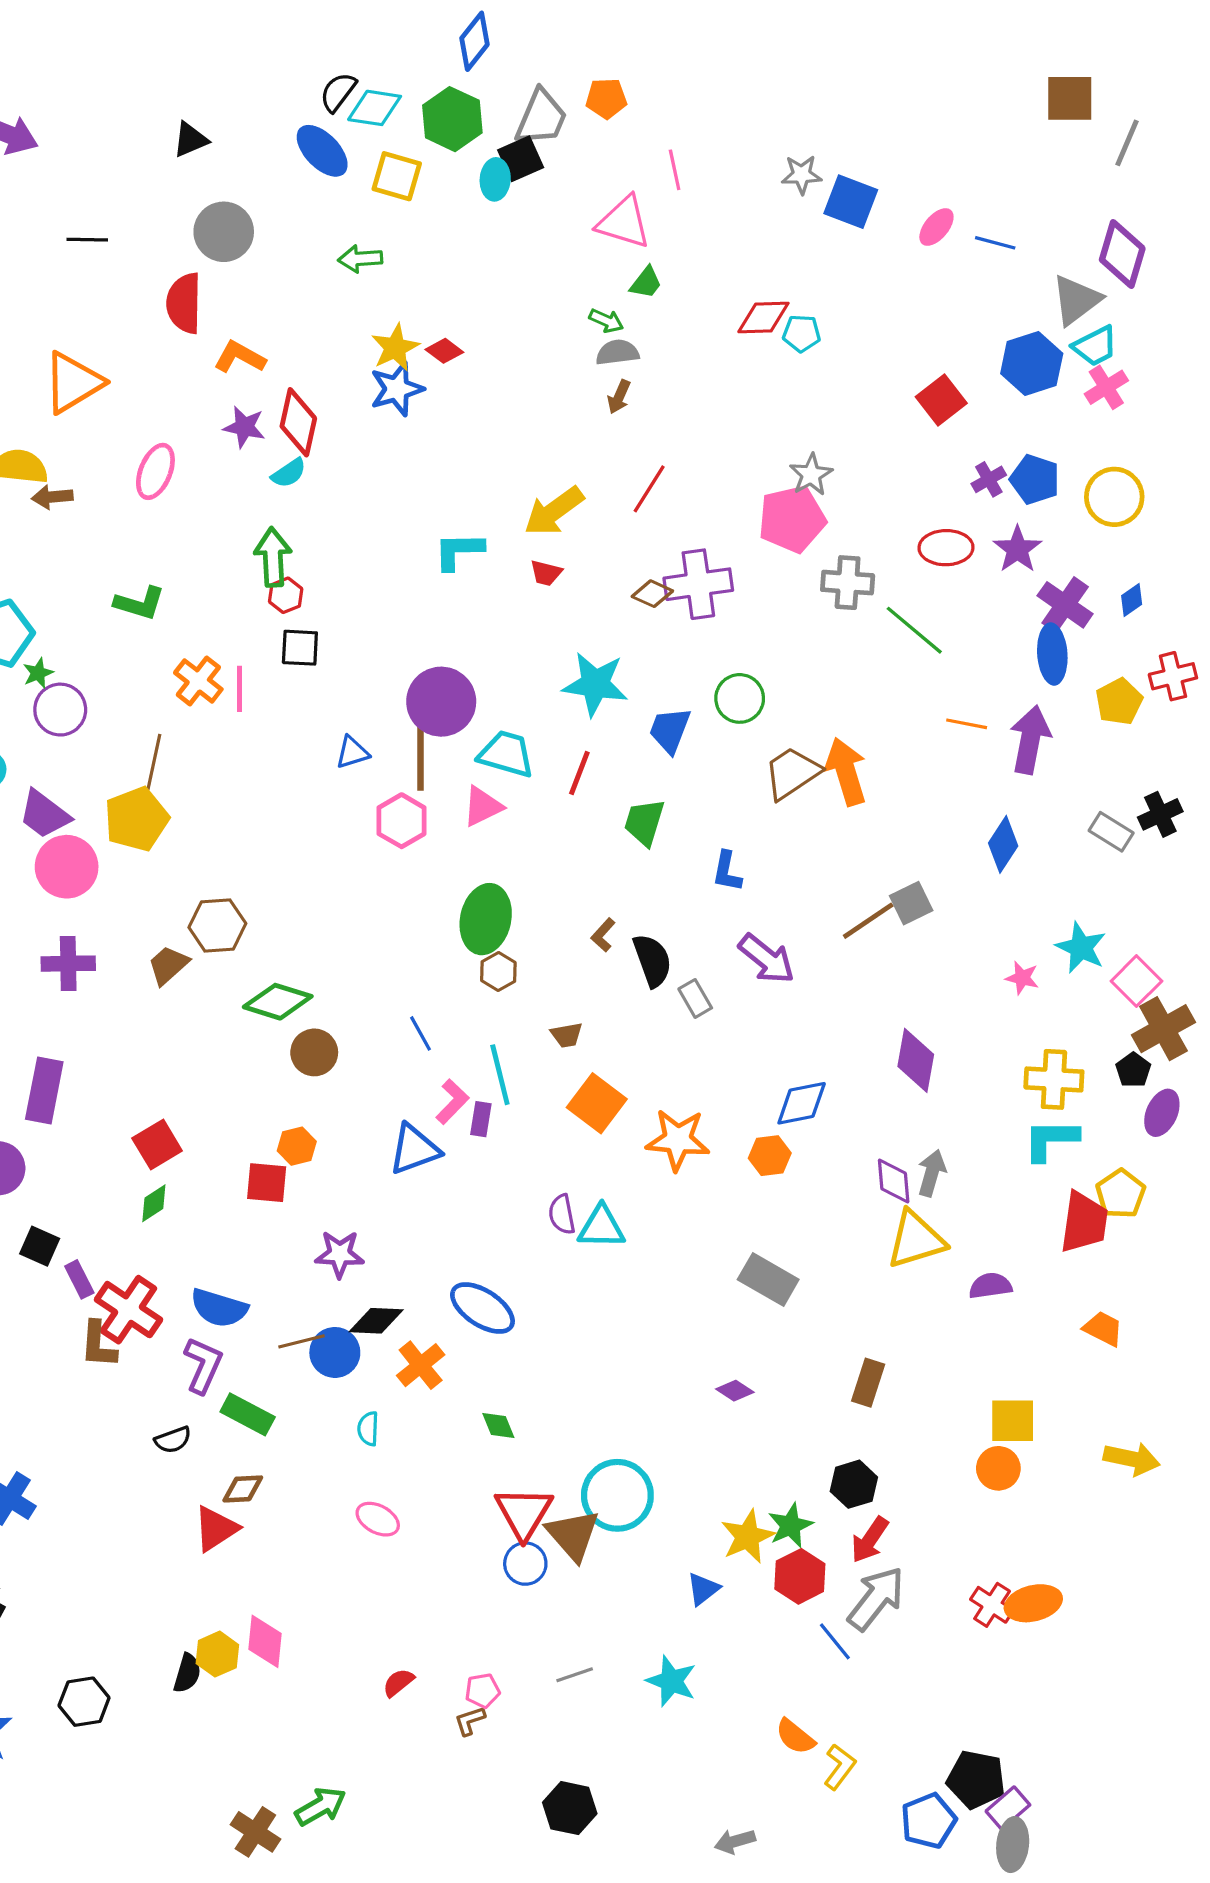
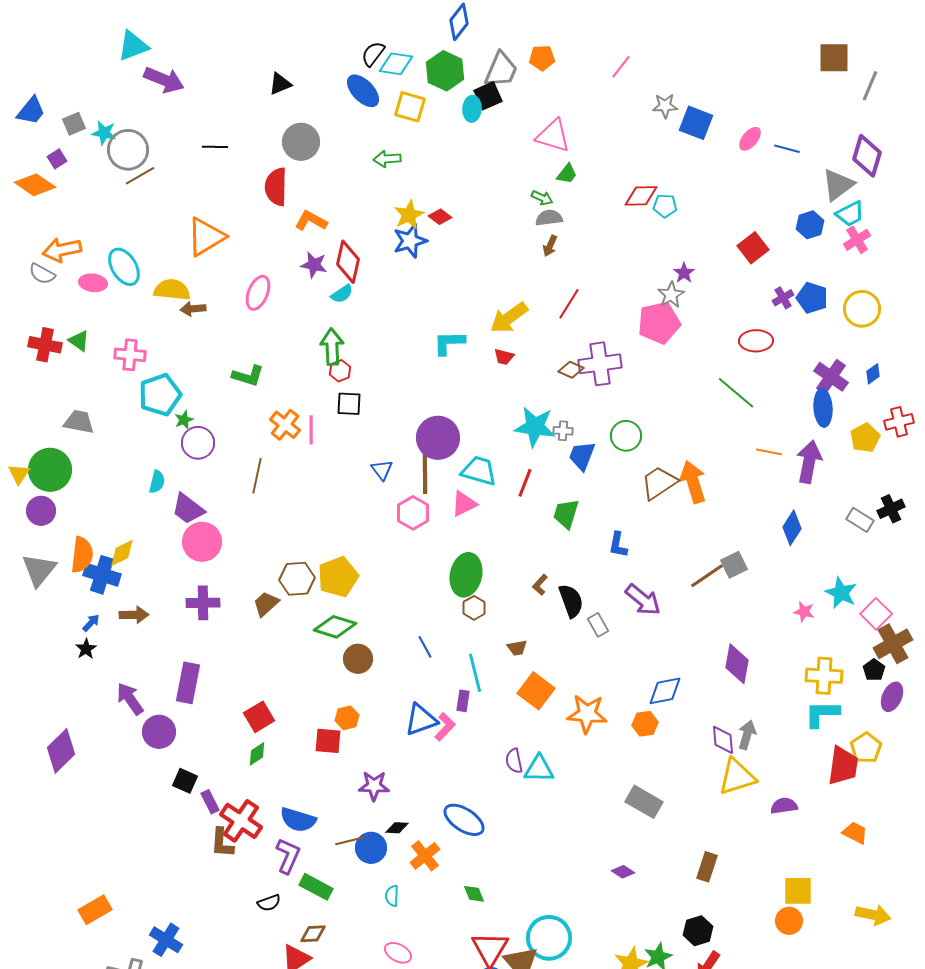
pink line: (675, 170) -> (621, 67), moved, turned 50
blue hexagon: (1032, 364) -> (810, 225), size x0.7
purple star: (1017, 549) -> (684, 273), moved, size x0.7
gray cross: (848, 583) -> (563, 431), moved, size x0.6
blue triangle: (352, 752) -> (382, 470), turned -50
yellow pentagon: (136, 819) -> (338, 577), moved
pink L-shape: (452, 1102) -> (445, 727), moved
black diamond: (376, 1321) -> (397, 828), size x0.7

